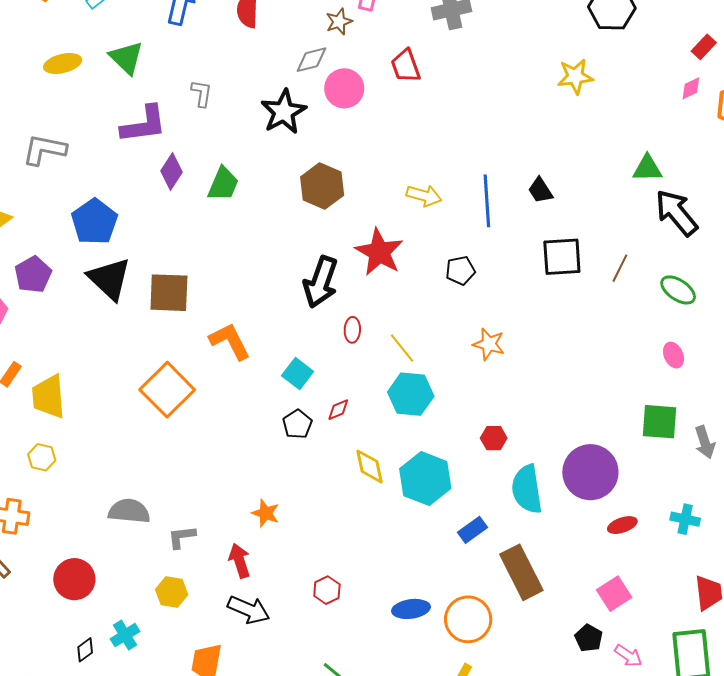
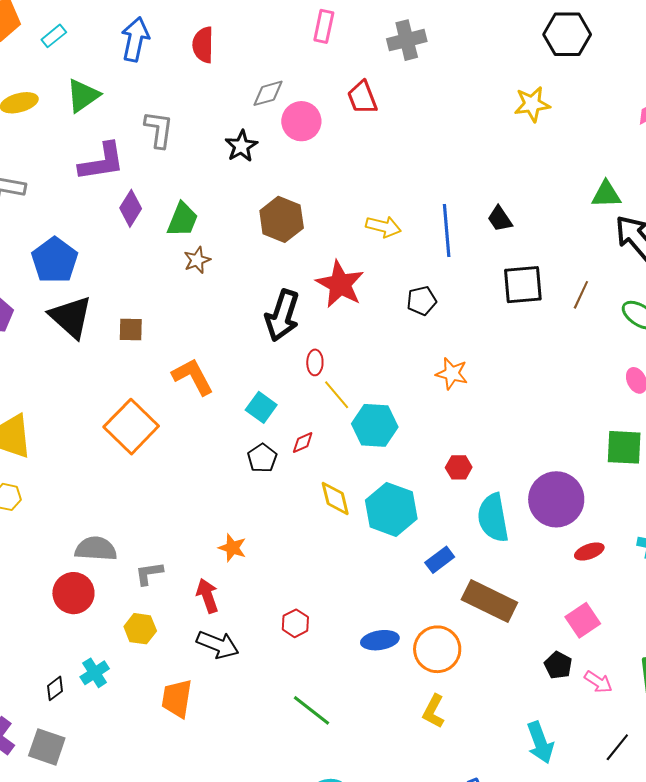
brown star: (339, 22) -> (197, 260), moved
green triangle: (126, 58) -> (83, 96), turned 42
gray L-shape: (202, 93) -> (159, 129), size x1.4
black star: (284, 112) -> (241, 146), size x0.7
brown square: (169, 293) -> (131, 329), size x0.6
yellow line: (402, 348) -> (337, 395), moved
brown rectangle: (521, 572) -> (489, 601), turned -36
red circle: (74, 579) -> (73, 593), moved

